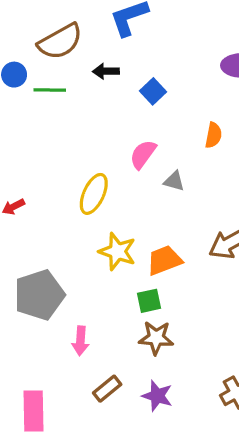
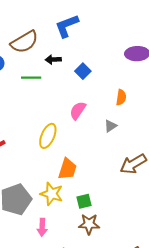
green line: (50, 90) -> (31, 78), moved
gray triangle: (174, 181) -> (110, 126), moved, turned -48
yellow star: (117, 251) -> (52, 194), moved
orange trapezoid: (164, 260) -> (67, 169), moved, turned 130

